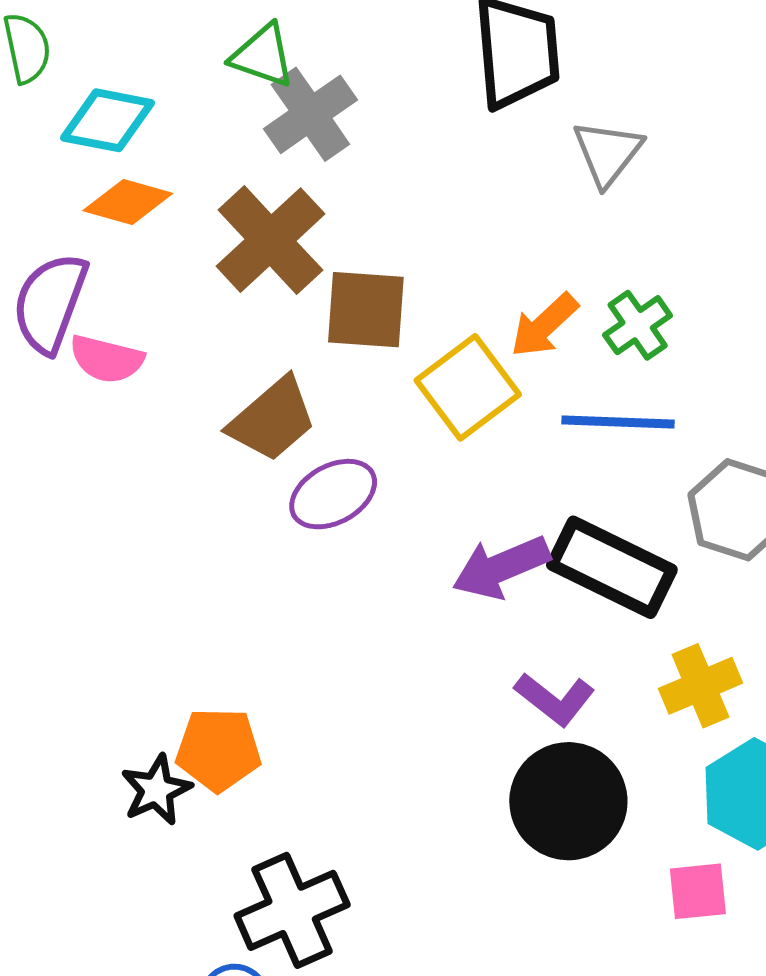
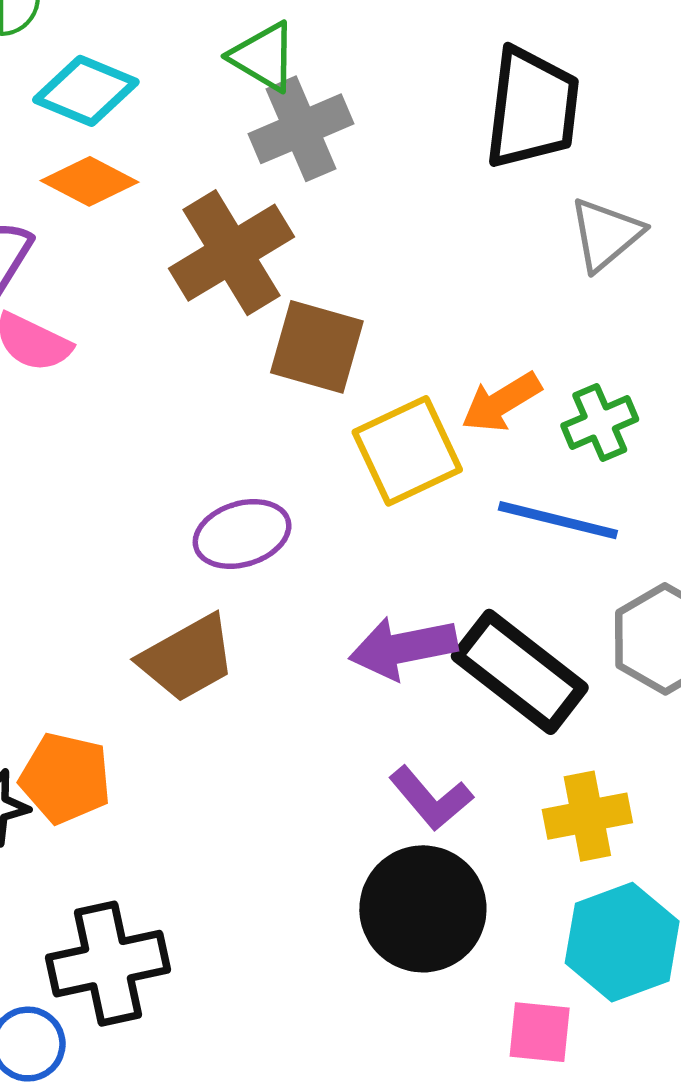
brown trapezoid: (272, 419) -> (188, 658), moved

